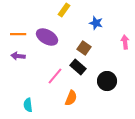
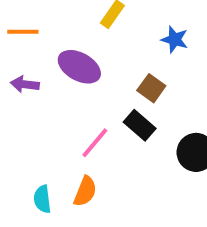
orange line: (18, 34) -> (23, 32), moved
purple arrow: (18, 56) -> (25, 84), moved
orange semicircle: (71, 98) -> (85, 191), moved

